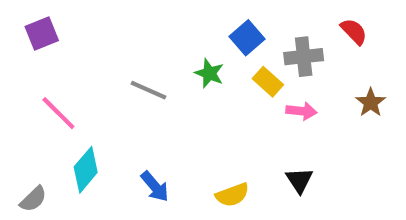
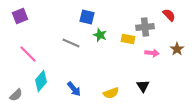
blue square: (247, 38) -> (87, 17), moved, turned -35
yellow rectangle: (268, 82) -> (128, 39), turned -32
pink arrow: (301, 111) -> (152, 53), moved

